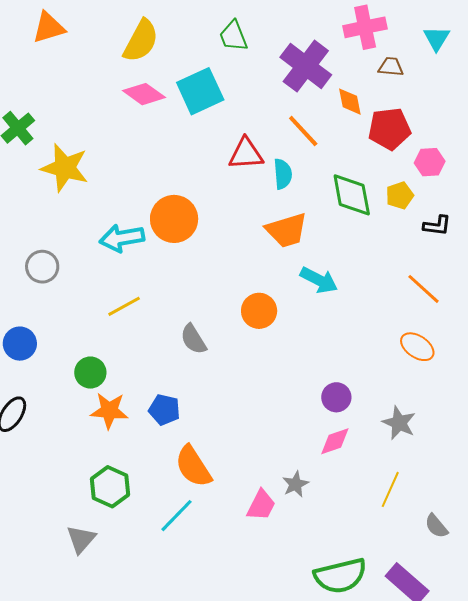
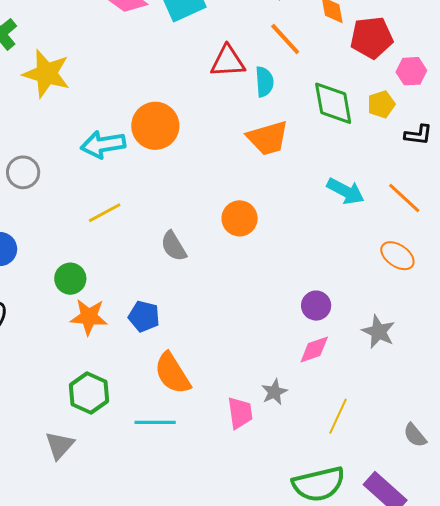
cyan arrow: (319, 280) -> (346, 191), moved
yellow line: (390, 489) -> (338, 416), moved
pink trapezoid: (261, 505) -> (240, 413), turned -36
cyan line: (176, 516) -> (155, 422), turned 45

